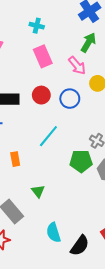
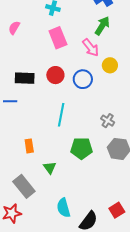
cyan line: (48, 136) -> (61, 115), turned -30
orange rectangle: (15, 159) -> (29, 146), moved
green pentagon: (81, 161) -> (82, 148), moved

